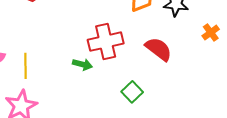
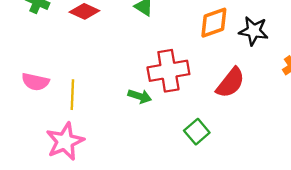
red semicircle: (159, 49) -> (230, 83), turned 88

